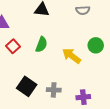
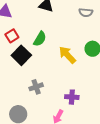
black square: (27, 86) -> (21, 55), moved
gray cross: (54, 90) -> (36, 87), moved, turned -32

